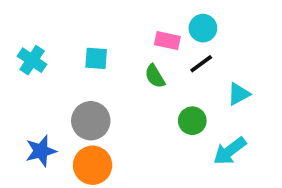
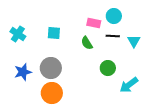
black line: (201, 64) -> (113, 36), turned 40
cyan triangle: (239, 94) -> (134, 41), moved, turned -32
blue star: (41, 151) -> (23, 72), moved

